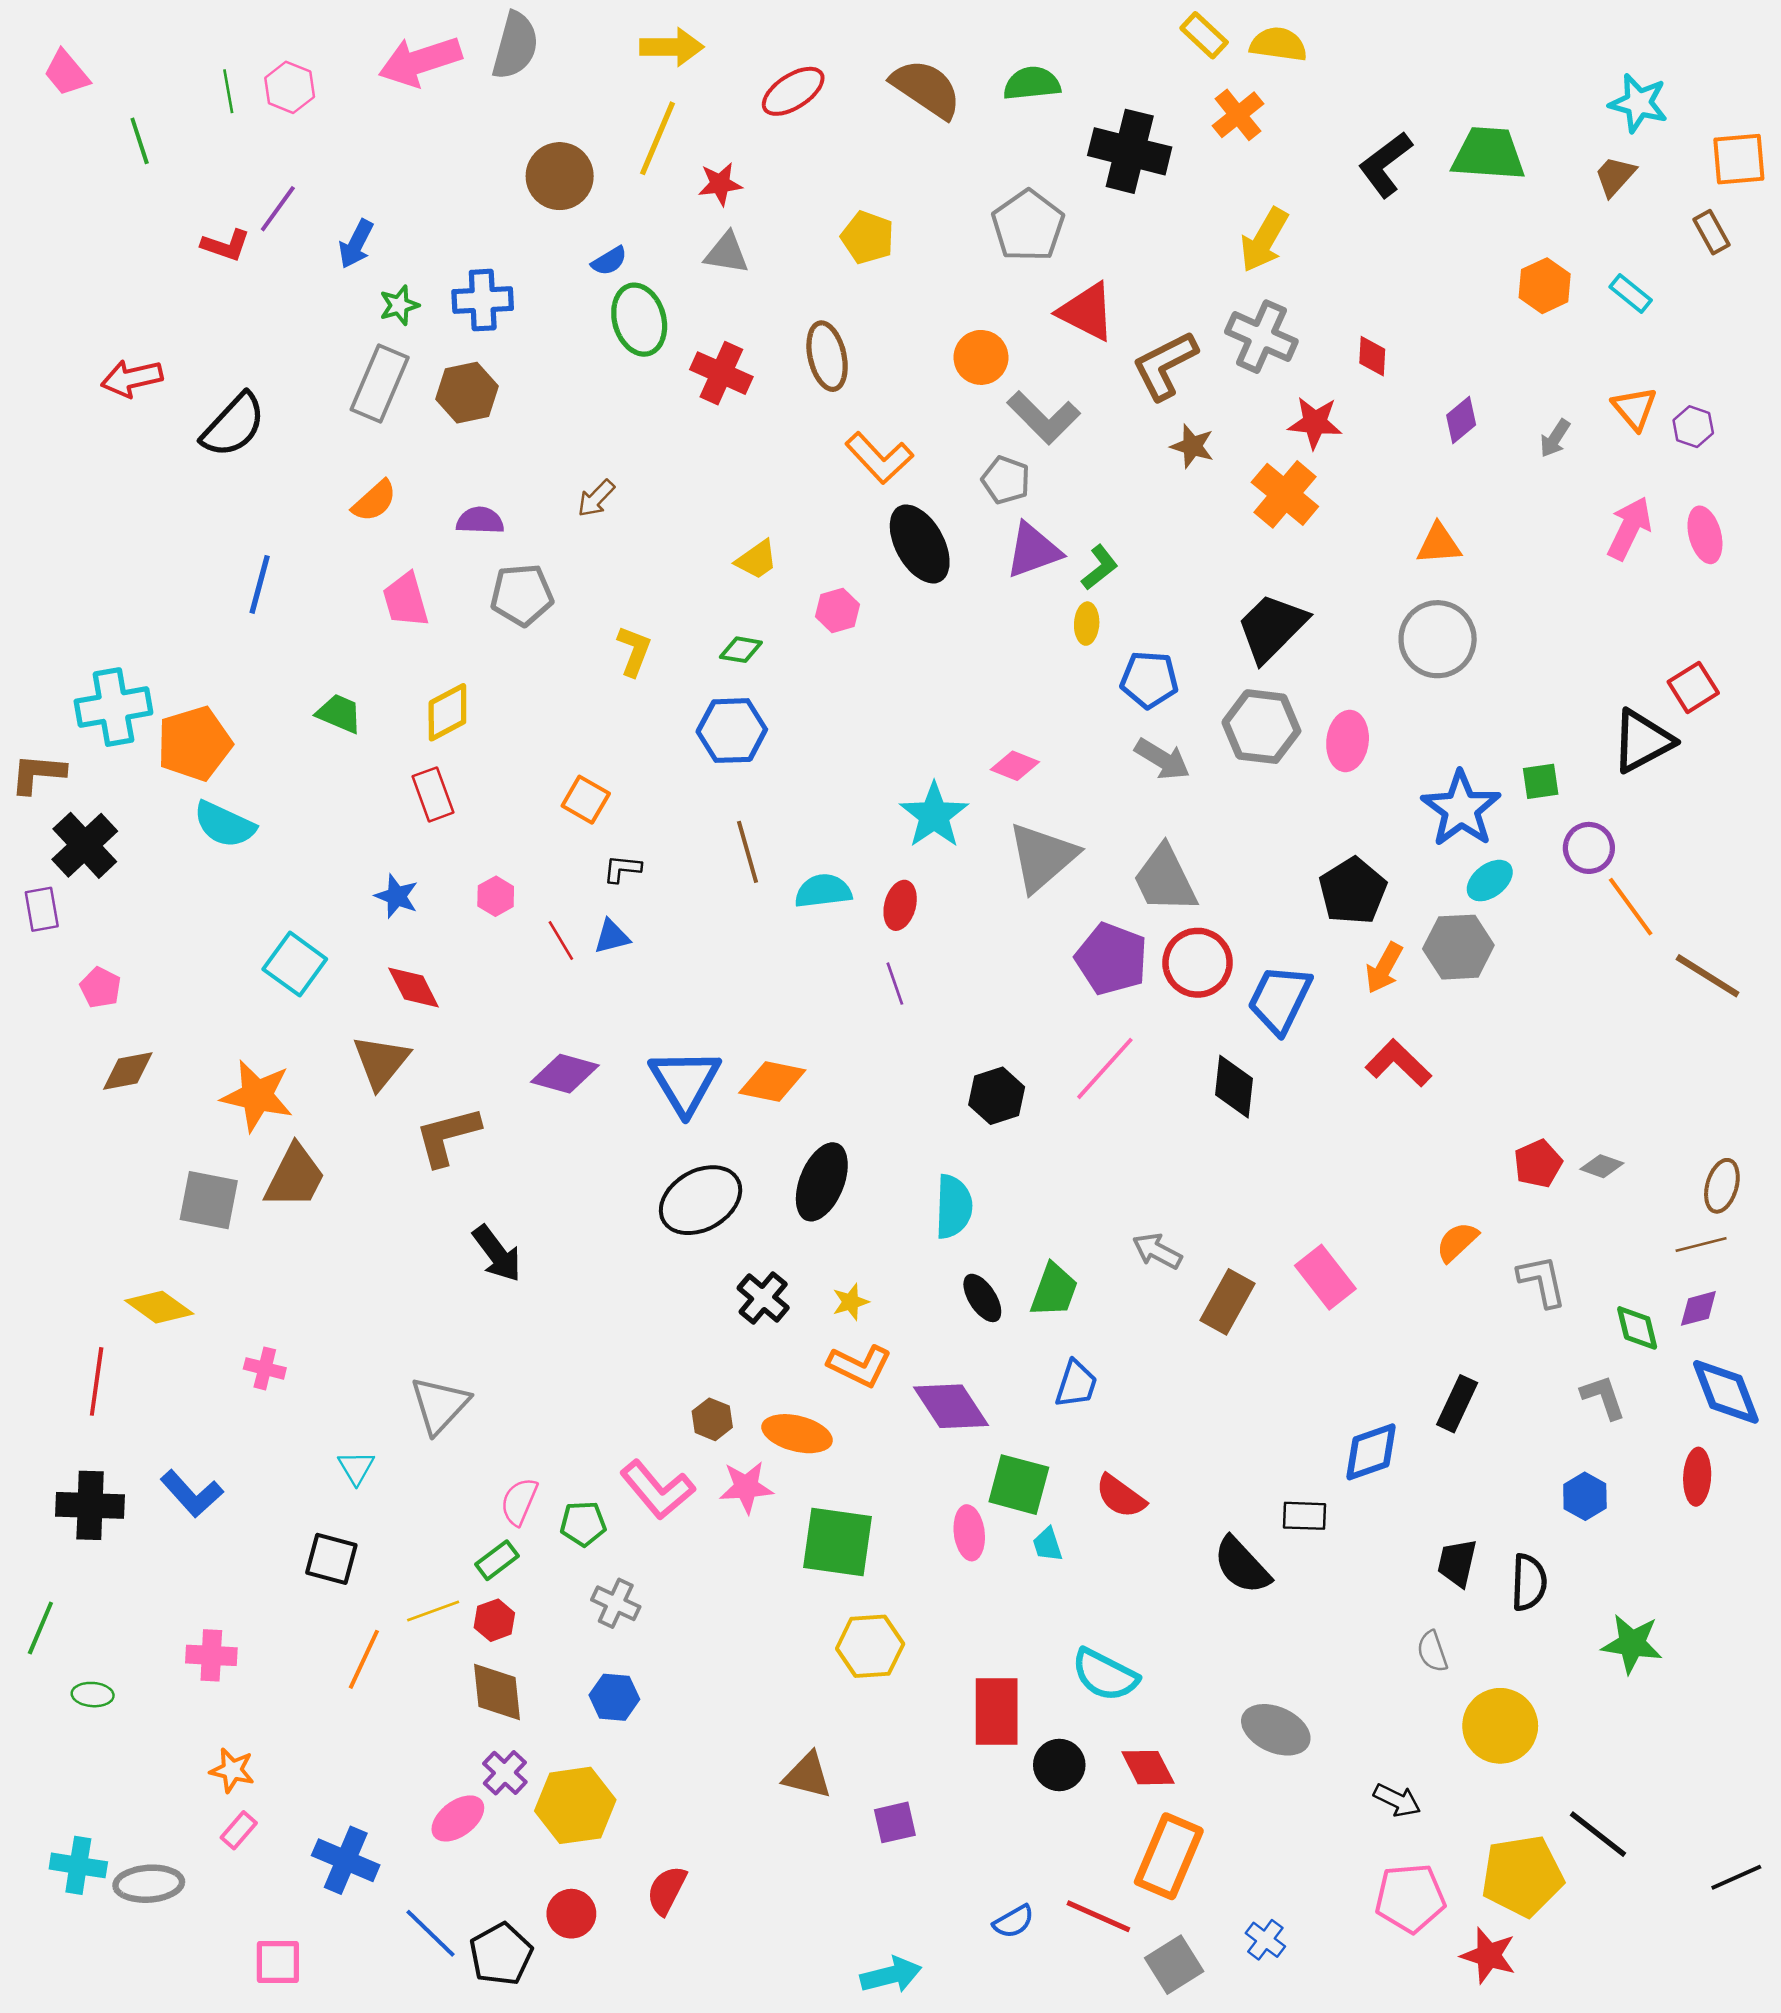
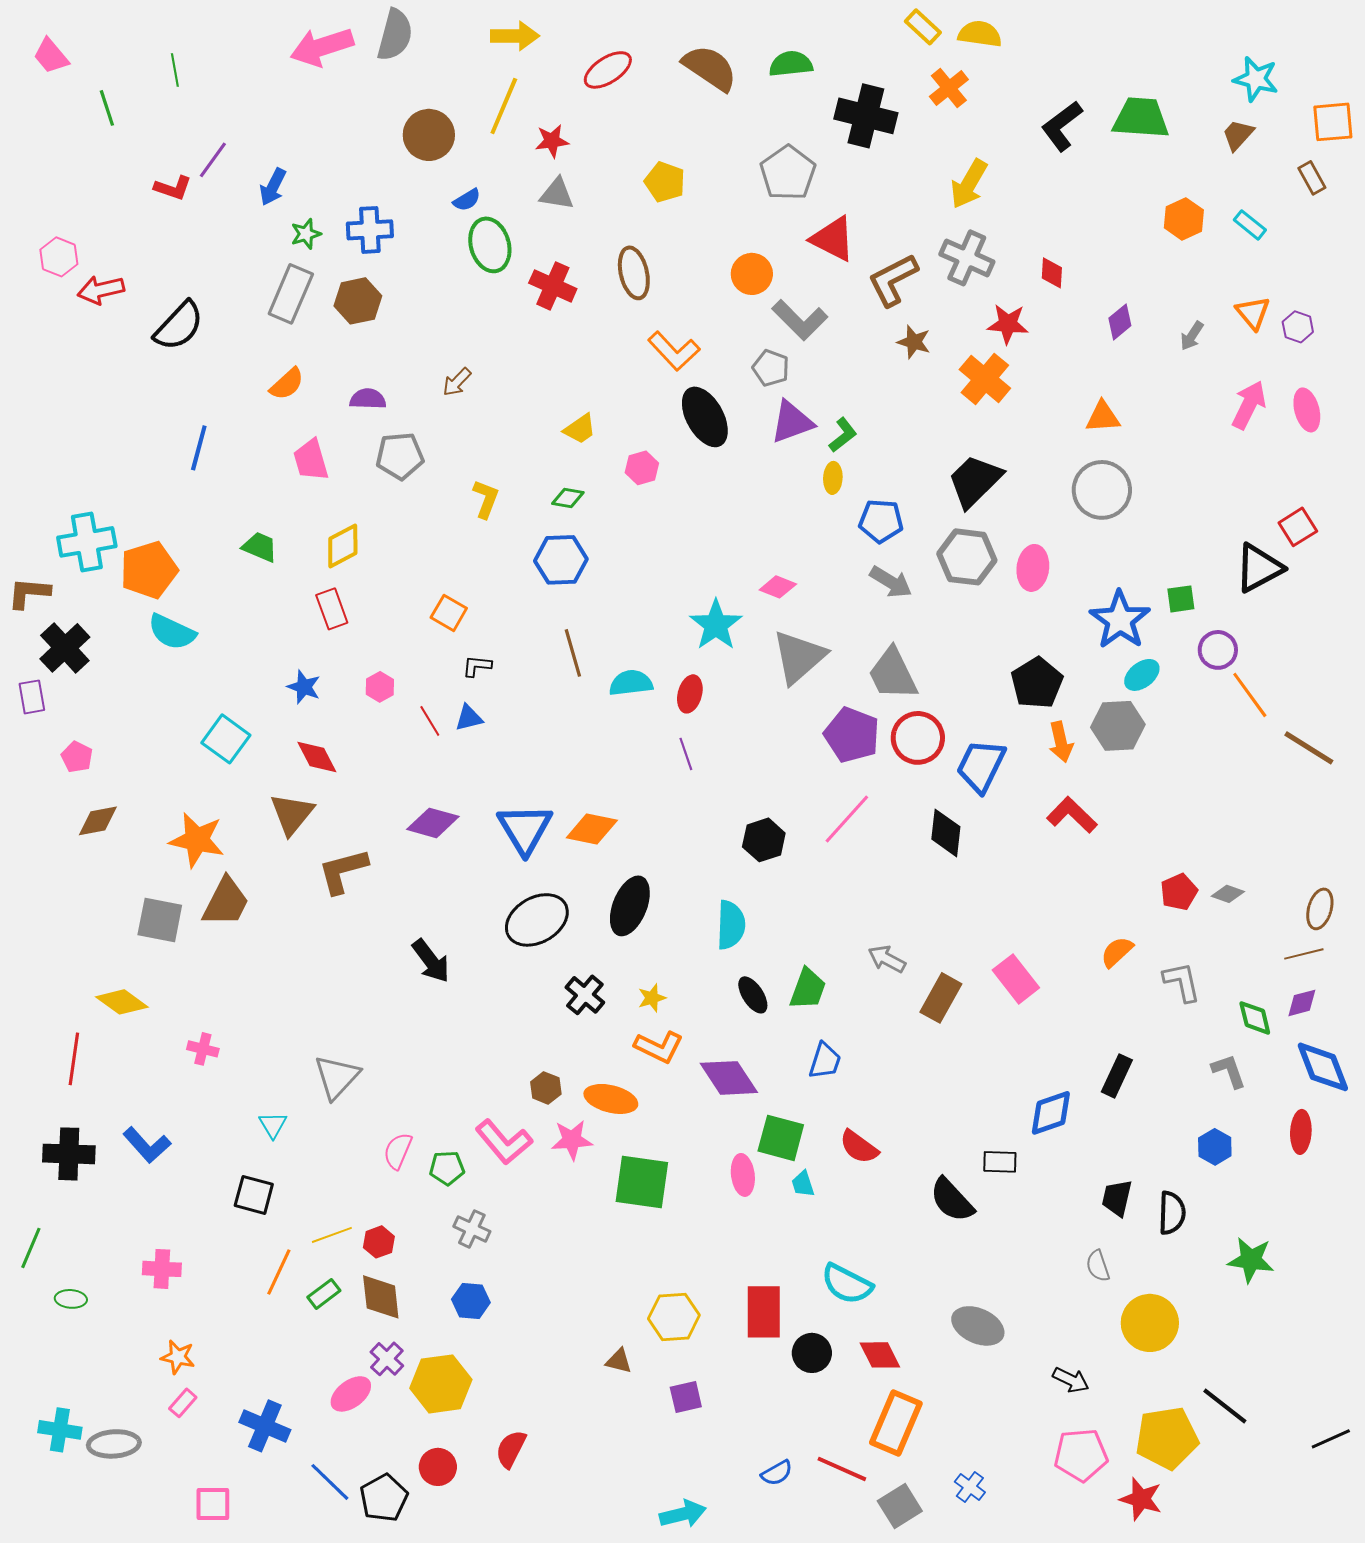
pink hexagon: (290, 87) -> (59, 257), moved
orange arrow: (1384, 968) -> (1061, 742), turned -42
black arrow: (497, 1254) -> (431, 961), moved
green rectangle: (497, 1560) -> (324, 1294), moved
yellow hexagon: (870, 1646) -> (674, 1317), moved
brown triangle: (807, 1775) -> (619, 1361), size x0.7

